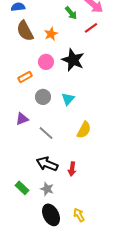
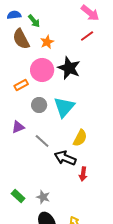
green arrow: (71, 13) -> (34, 21), moved
pink circle: (46, 62) -> (42, 70), size x1.5
cyan triangle: (68, 99) -> (64, 107), size x1.6
black arrow: (47, 164) -> (65, 158), moved
red arrow: (72, 169) -> (83, 174), moved

